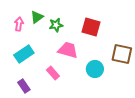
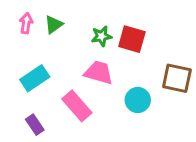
pink arrow: (19, 24) -> (26, 23), moved
green star: (56, 25) -> (102, 36), moved
pink rectangle: (53, 73) -> (77, 106), size x1.5

